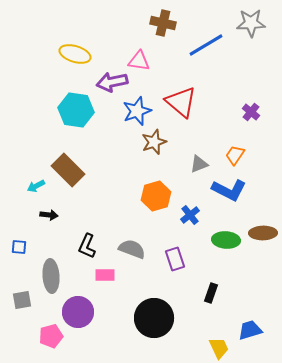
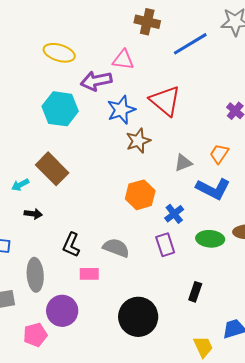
purple rectangle: (175, 259) -> (165, 245), moved

